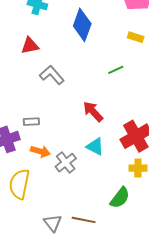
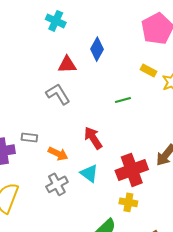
blue diamond: (82, 25) -> (97, 49), size x0.7
red triangle: (30, 46) -> (67, 65), moved
orange arrow: (40, 151) -> (58, 154), moved

